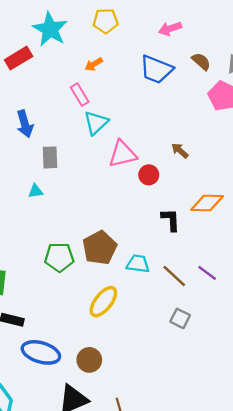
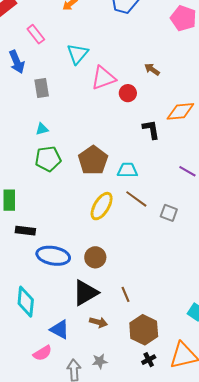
pink rectangle: (80, 95) -> (36, 34), moved
cyan triangle: (36, 191) -> (42, 129), moved
green pentagon: (59, 257) -> (48, 159), moved
brown line: (174, 276) -> (136, 199), moved

